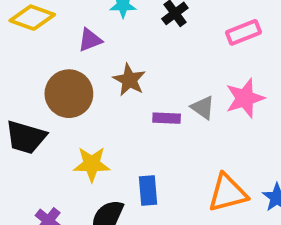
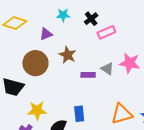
pink rectangle: (244, 32) -> (106, 32), moved
pink star: (245, 98) -> (130, 63), turned 30
yellow star: (92, 164) -> (37, 110), moved

